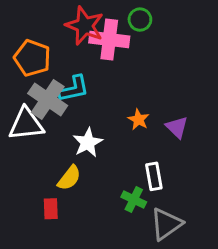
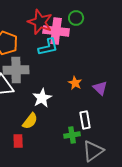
cyan L-shape: (74, 89) -> (48, 47), moved
gray cross: (48, 100) -> (16, 70), turned -35
green cross: (134, 199) -> (72, 135), turned -35

